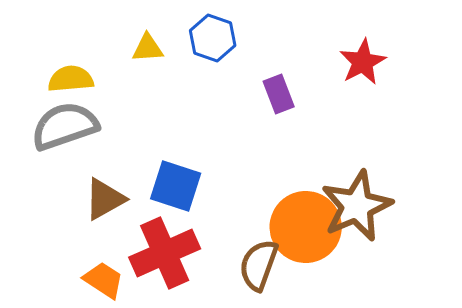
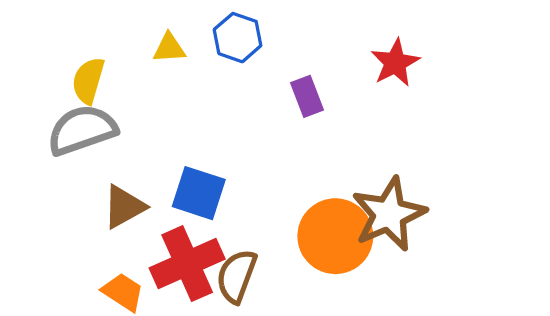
yellow semicircle: (71, 79) -> (88, 81), turned -69
brown semicircle: (259, 265) -> (237, 276), moved

